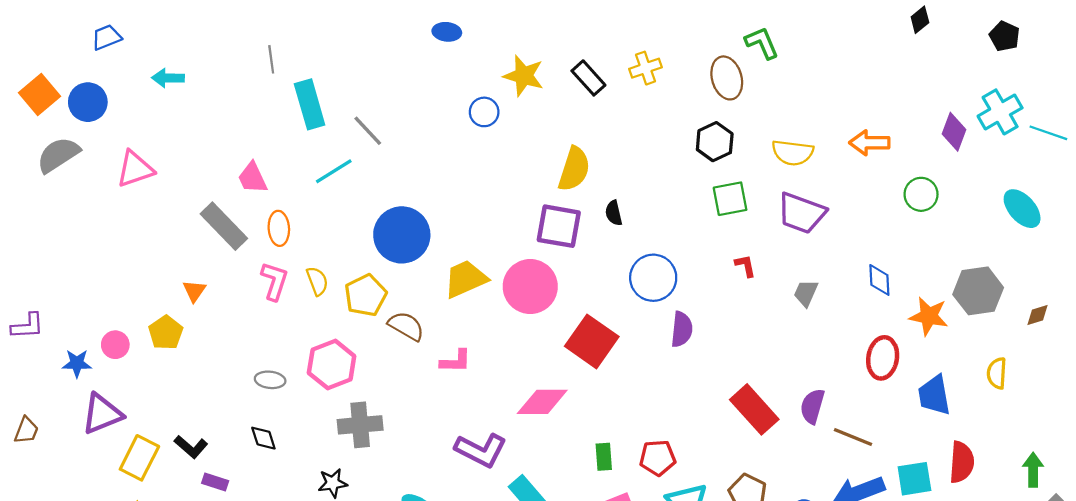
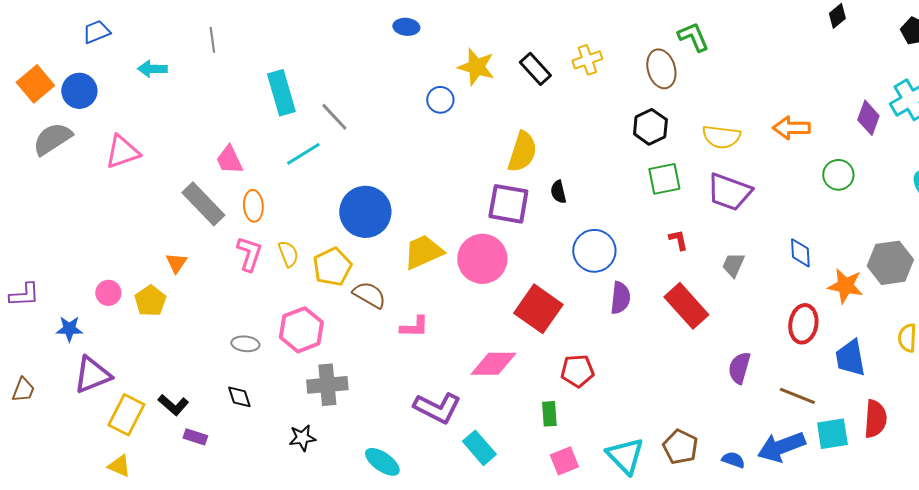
gray line: (271, 59) -> (212, 40), moved
pink circle: (115, 345) -> (108, 293), moved
red rectangle: (754, 409) -> (686, 306), moved
brown line: (853, 437) -> (797, 396), moved
red pentagon: (658, 458) -> (577, 371), moved

